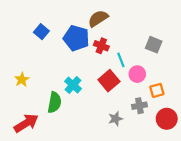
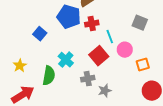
blue square: (41, 32) -> (40, 34), moved
red cross: (101, 46) -> (92, 24), turned -32
yellow star: (22, 80) -> (20, 66), moved
gray cross: (139, 106) -> (88, 79), moved

